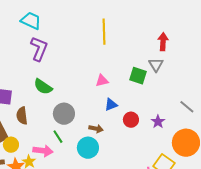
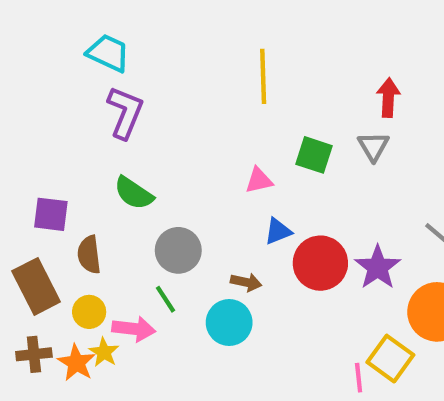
green square: (138, 76) -> (314, 155), moved
red circle: (131, 120) -> (320, 263), size x1.6
purple star: (158, 122) -> (378, 267), size x1.5
yellow circle: (11, 145) -> (89, 312), moved

